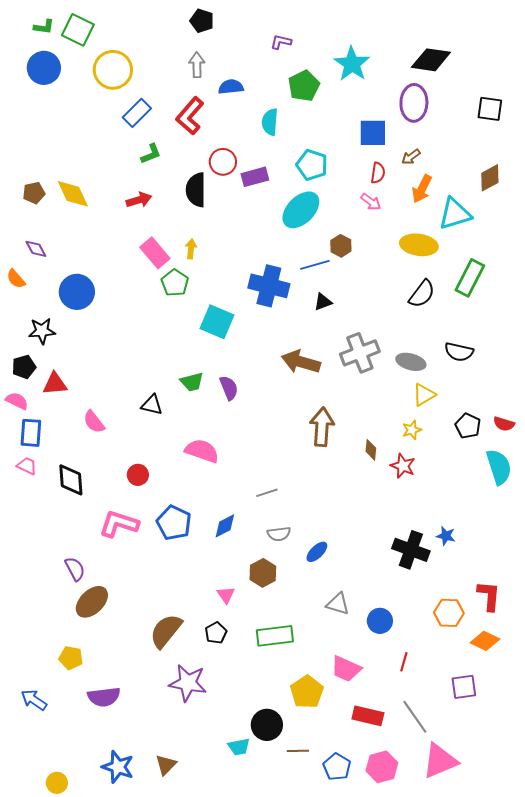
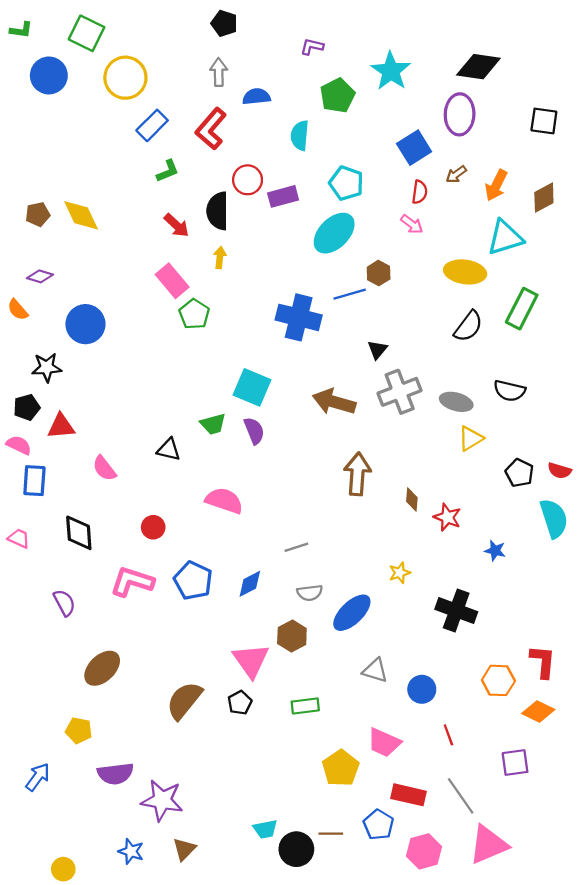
green L-shape: (44, 27) -> (21, 30), moved
blue square: (373, 133) -> (414, 148), turned -32
orange arrow: (422, 189) -> (496, 185), moved
red arrow: (139, 200) -> (176, 225), moved, turned 60
purple diamond: (36, 249) -> (40, 276), turned -45
yellow arrow: (191, 249) -> (220, 258), moved
black triangle: (323, 302) -> (377, 350), moved, turned -30
cyan square: (217, 322) -> (252, 387), moved
yellow star: (412, 430) -> (400, 573), moved
pink trapezoid: (27, 466) -> (19, 538), moved
blue star: (446, 536) -> (495, 551), moved
blue ellipse: (317, 552) -> (352, 613), size x1.6
purple semicircle: (75, 569) -> (64, 603), moved
pink triangle: (226, 595) -> (251, 660), size x1.8
green rectangle: (275, 636) -> (305, 706), size x0.7
red line: (404, 662) -> (448, 735), turned -36
purple star: (188, 683) -> (162, 800), moved
blue arrow: (34, 700) -> (38, 777), turned 92
black circle: (267, 725) -> (296, 849), moved
blue star: (118, 767) -> (131, 851), size x0.7
blue pentagon: (337, 767) -> (379, 825), moved

